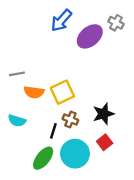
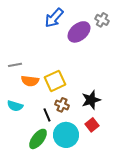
black line: (53, 131) -> (47, 115), turned -40

